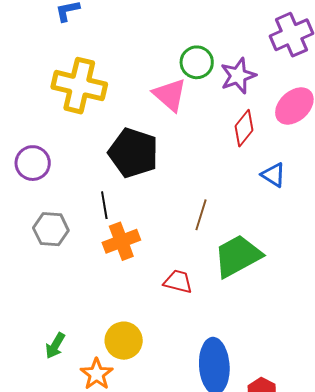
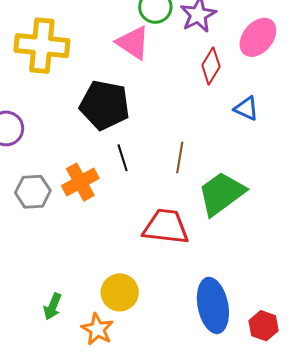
black line: (104, 205) -> (123, 158), moved
orange cross: (121, 241) -> (80, 182), moved
red trapezoid: (178, 282) -> (166, 227), size x1.6

